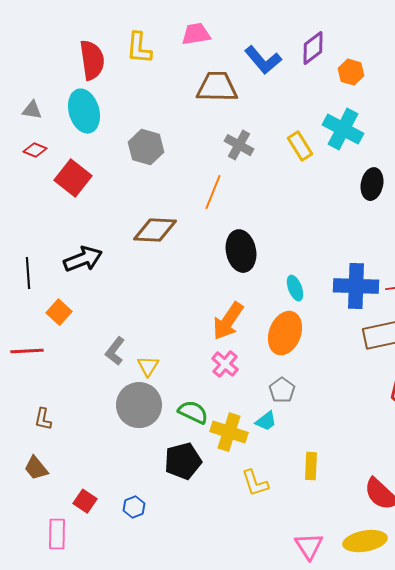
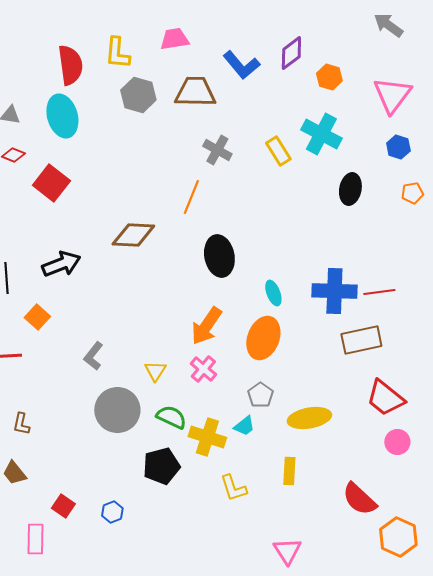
gray hexagon: (146, 147) -> (138, 95), moved
yellow triangle: (148, 366) -> (155, 371), moved
yellow ellipse: (365, 541) -> (309, 418), moved

